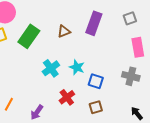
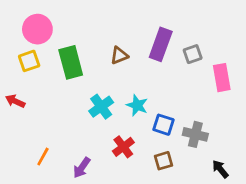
gray square: (130, 18) -> (193, 54), moved
green rectangle: (29, 36) -> (71, 62), turned -50
gray cross: (131, 76) -> (195, 134), moved

